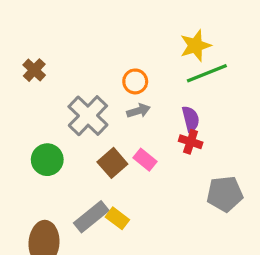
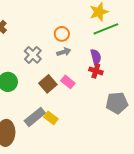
gray cross: (88, 116) -> (33, 55), size x0.7

